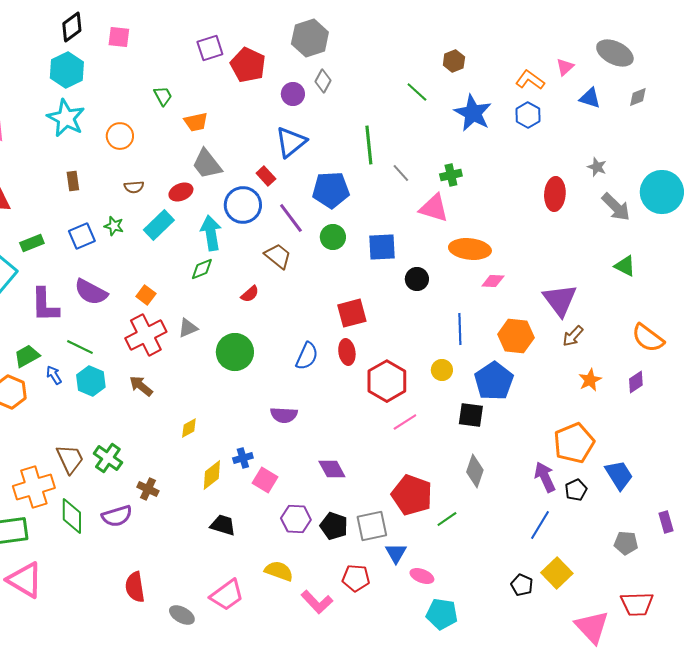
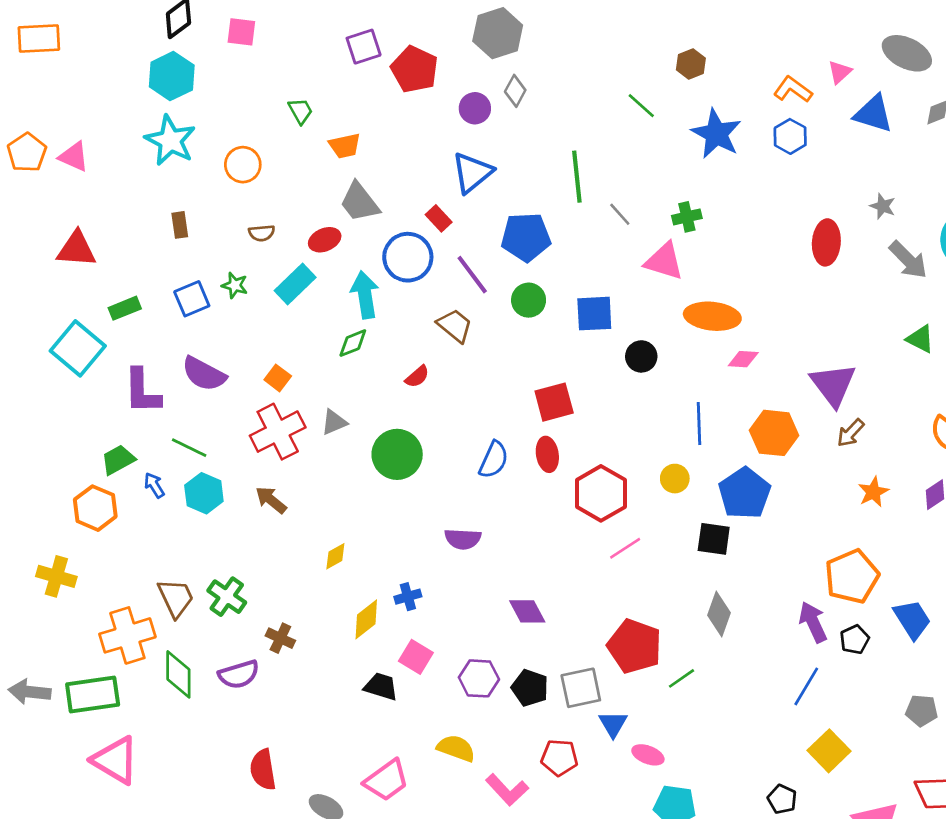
blue triangle: (590, 98) -> (873, 114), size x1.4
pink square: (265, 480) -> (416, 657), moved
black pentagon: (522, 585) -> (782, 799), moved

